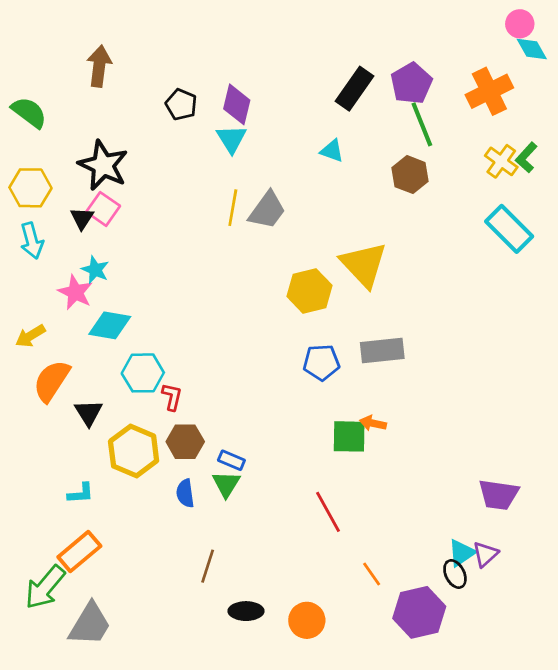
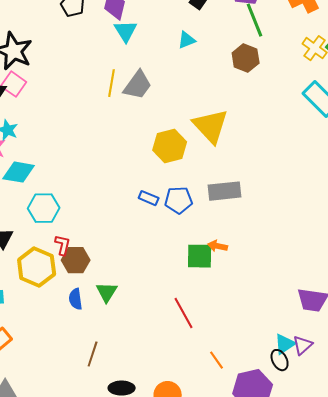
cyan triangle: (231, 139) -> (126, 31), moved
cyan triangle: (332, 151) -> (187, 40), turned -42
red L-shape: (172, 397) -> (63, 245), moved
blue rectangle: (231, 460) -> (149, 198), moved

